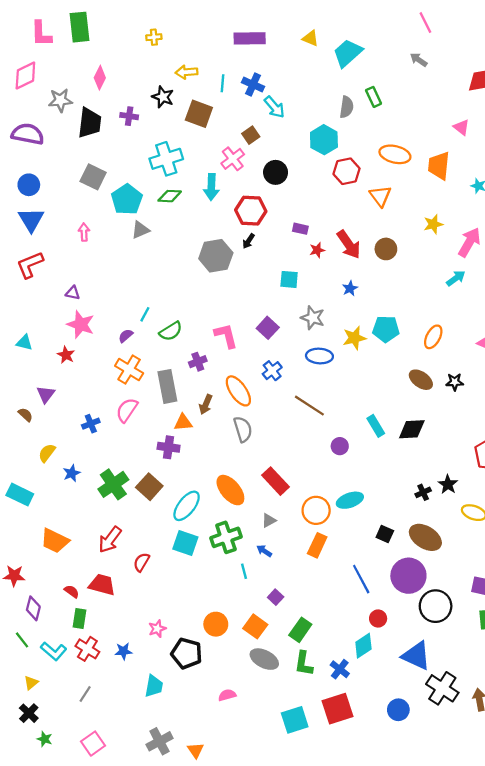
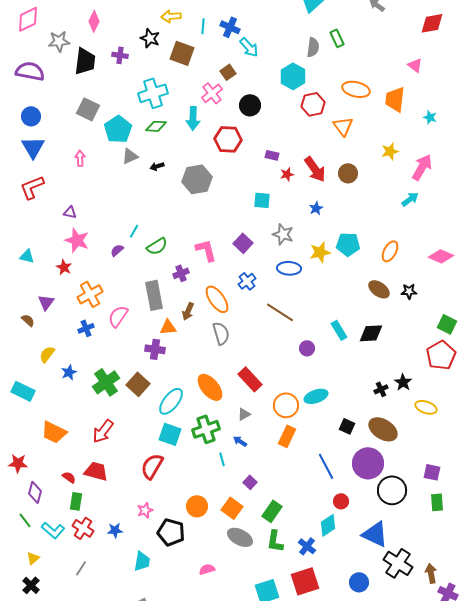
black arrow: (248, 241) -> (157, 166), moved, turned 40
orange cross: (129, 370) -> (90, 294), moved, turned 30
red semicircle: (141, 562) -> (152, 466), moved, size x1.5

